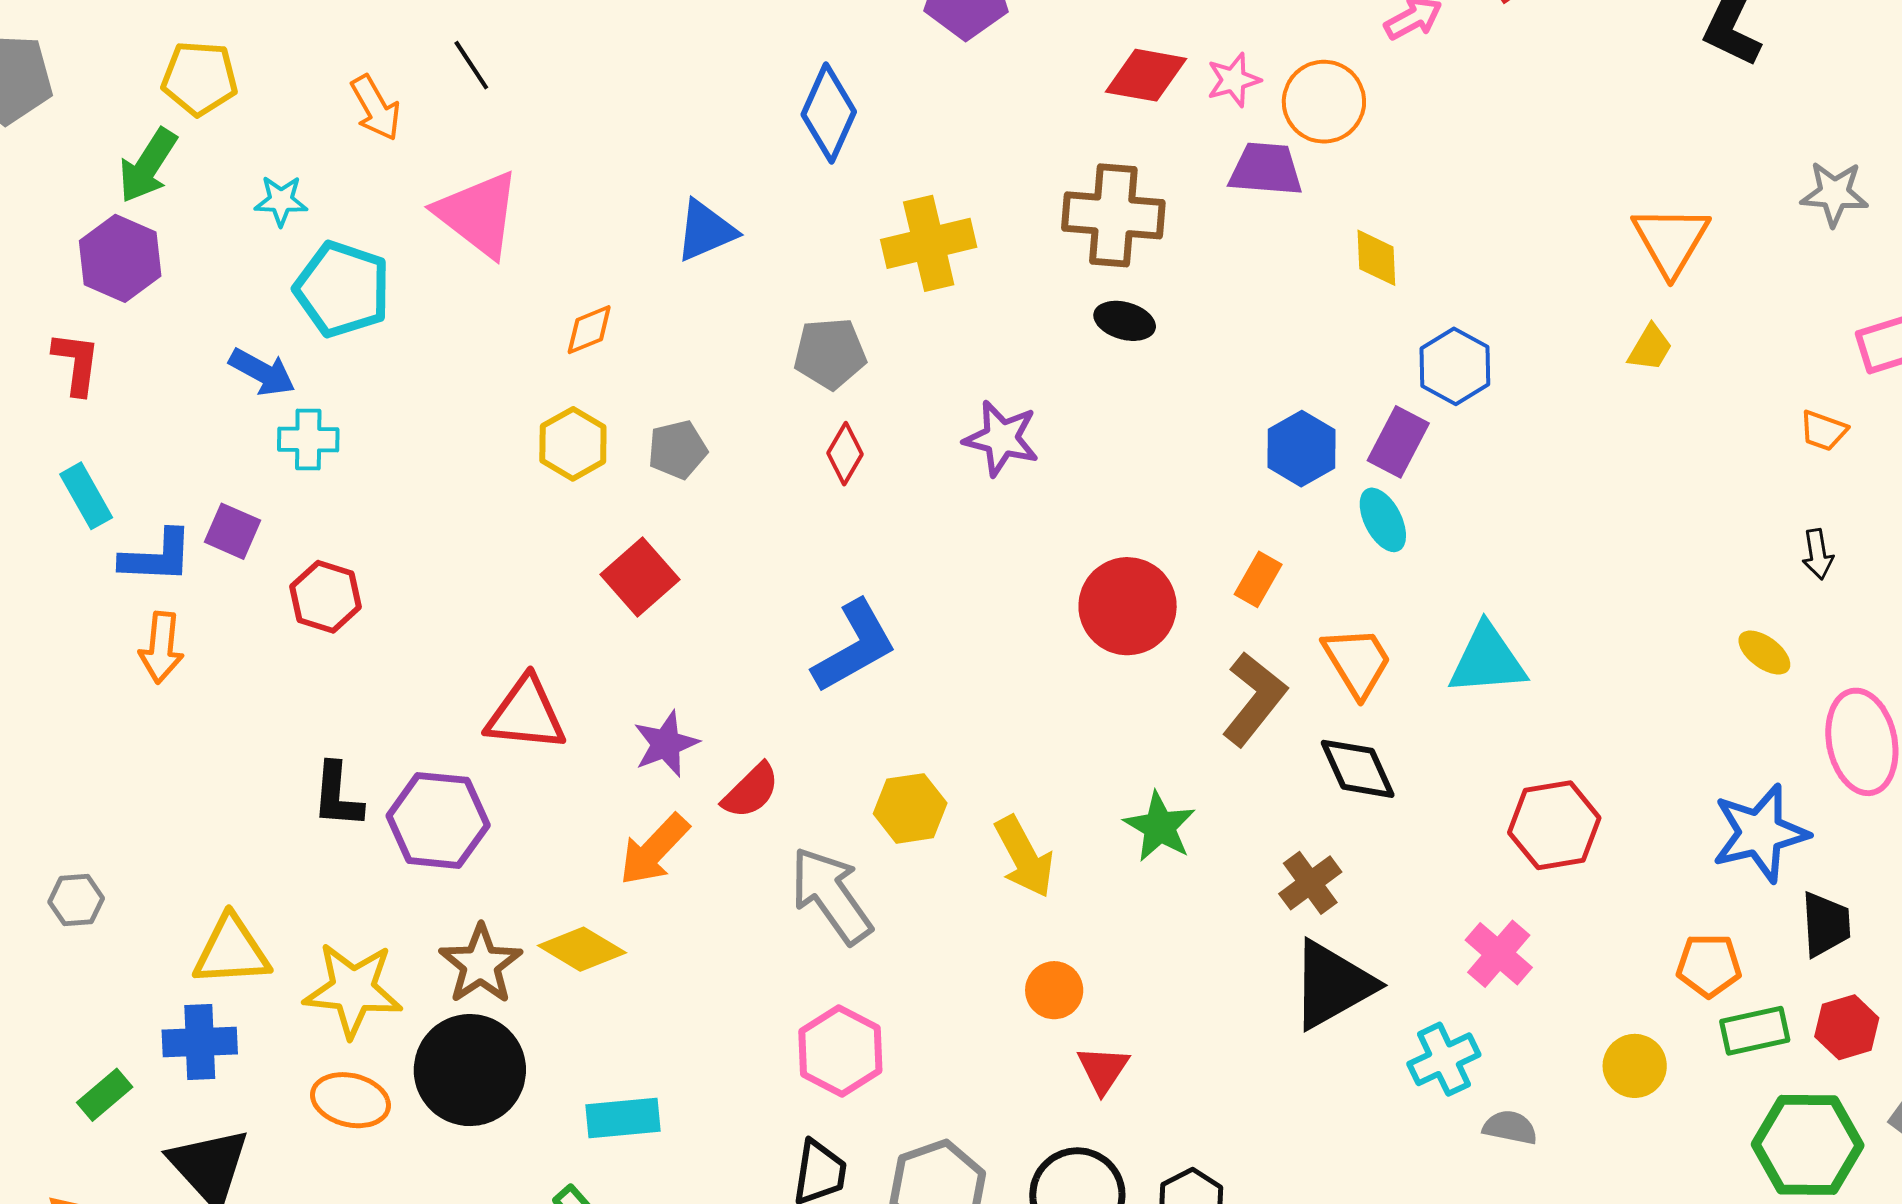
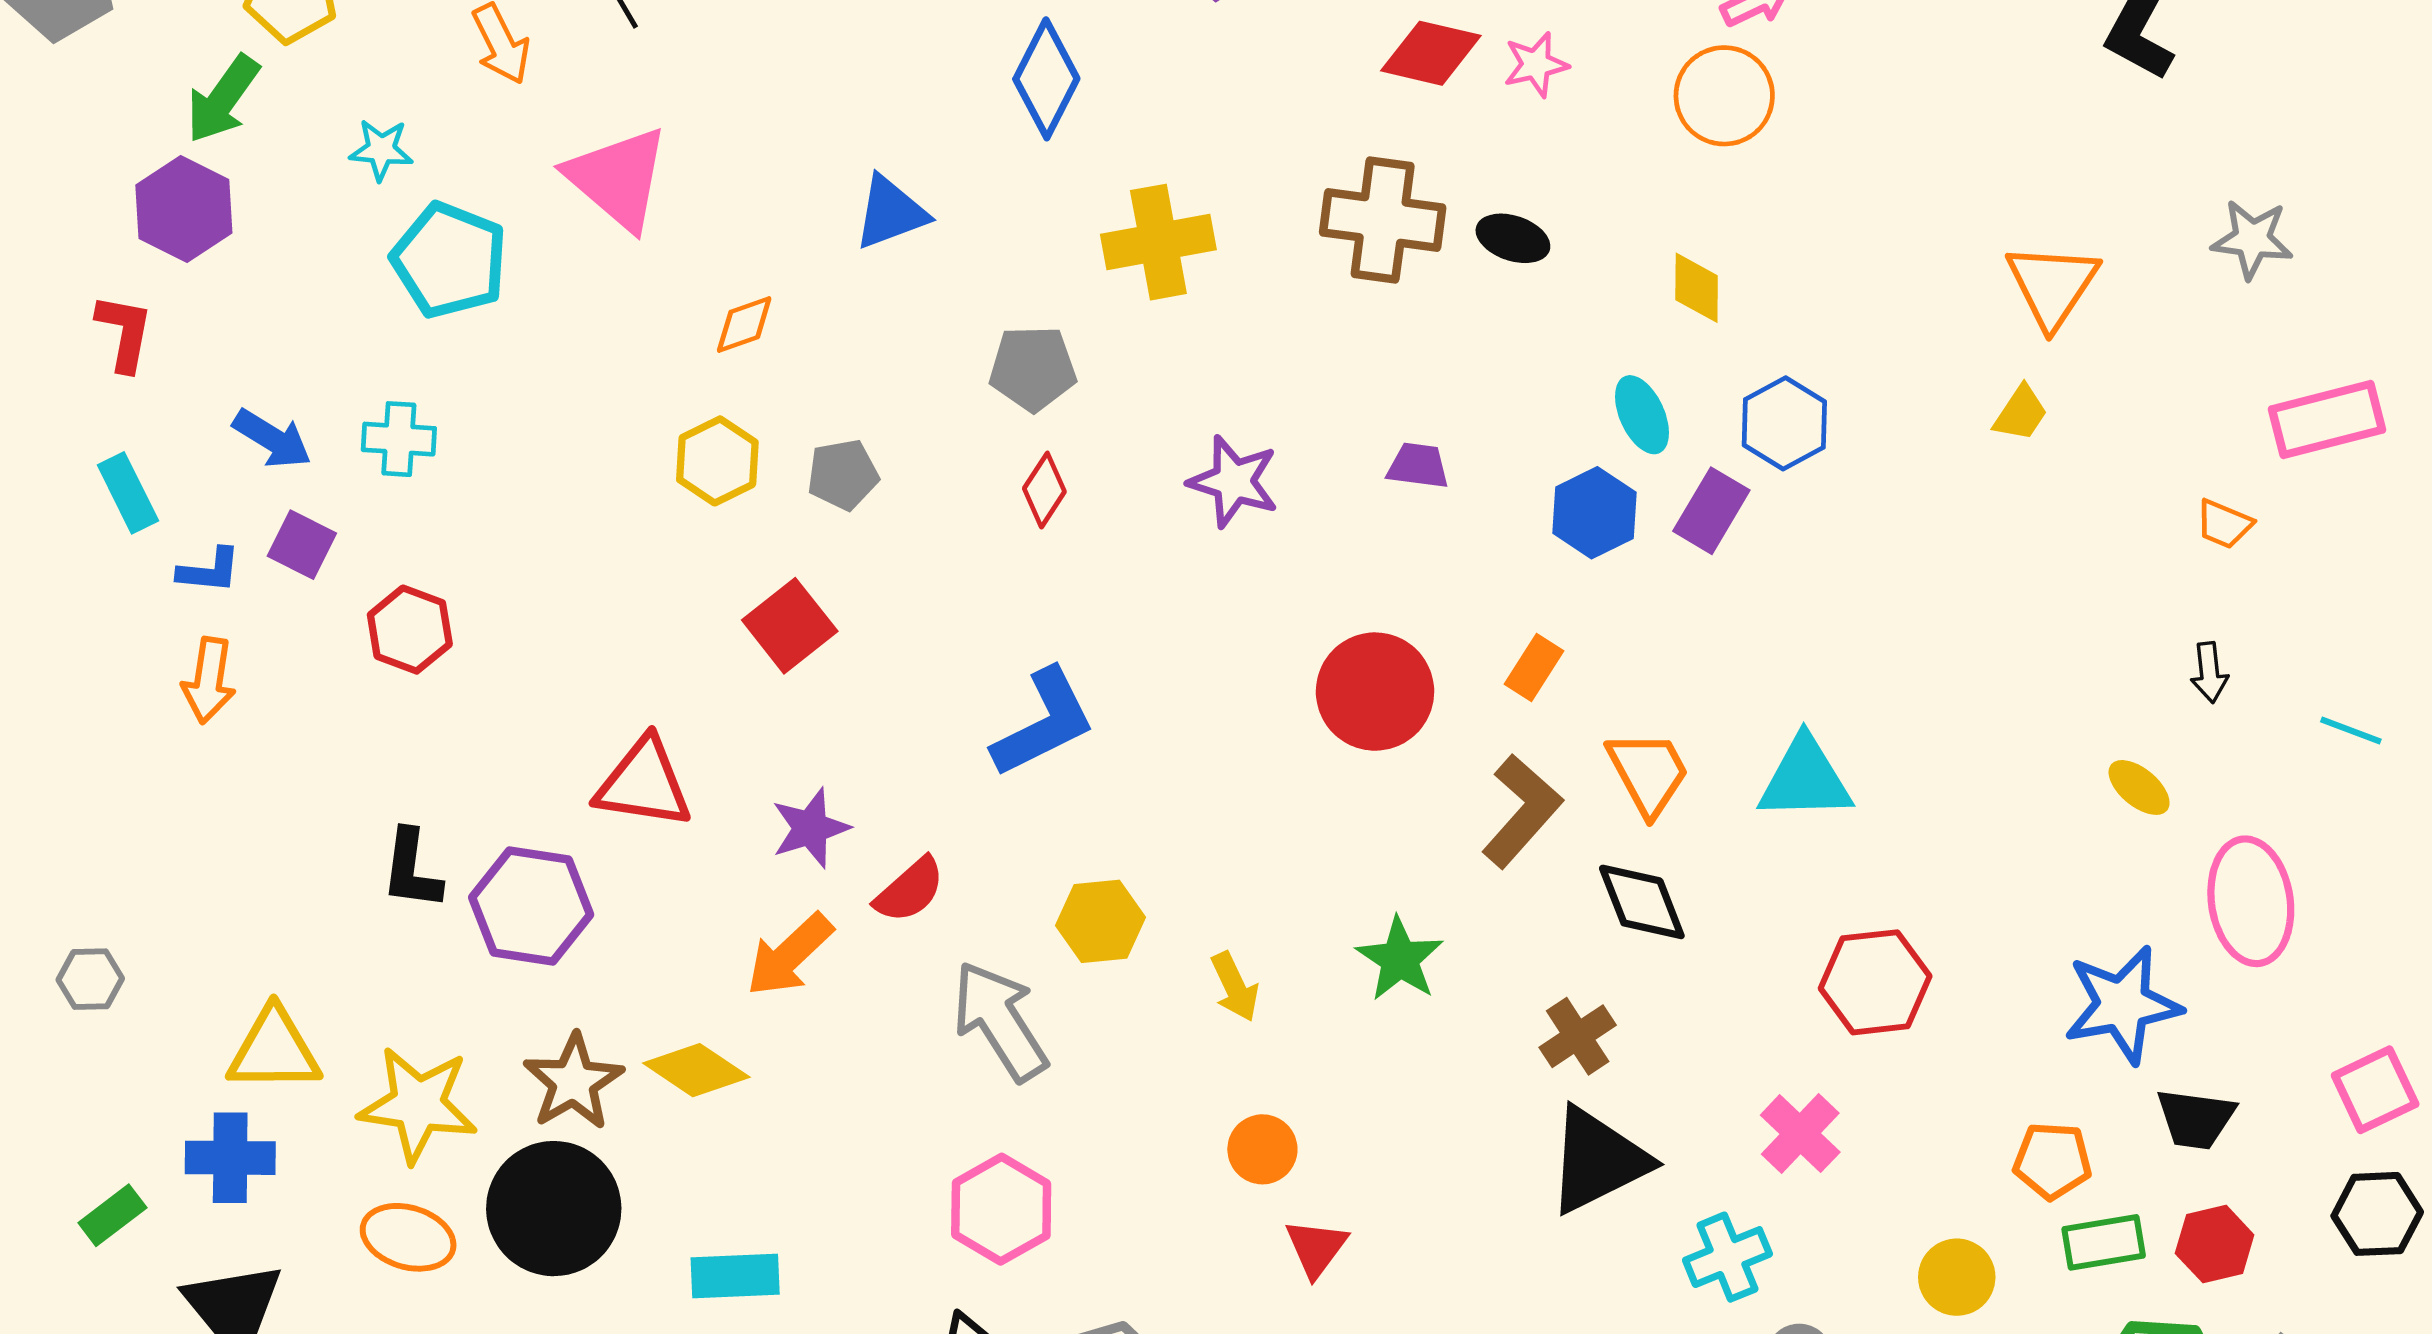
orange circle: (1324, 102) -> (1724, 96), moved
purple trapezoid: (1266, 169) -> (1418, 466), moved, size x0.7
black ellipse: (1125, 321) -> (1513, 238), moved
blue arrow: (262, 372) -> (272, 439), moved
cyan ellipse: (1383, 520) -> (1642, 415), moved
blue L-shape: (157, 557) -> (209, 571), size x0.7
yellow arrow: (1024, 857) -> (1235, 987), size x0.7
black trapezoid: (1826, 924) -> (2196, 1119), turned 98

